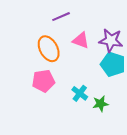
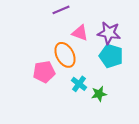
orange ellipse: (49, 49) -> (65, 55), moved

